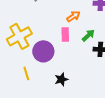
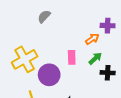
orange arrow: (73, 16) -> (92, 39), moved

